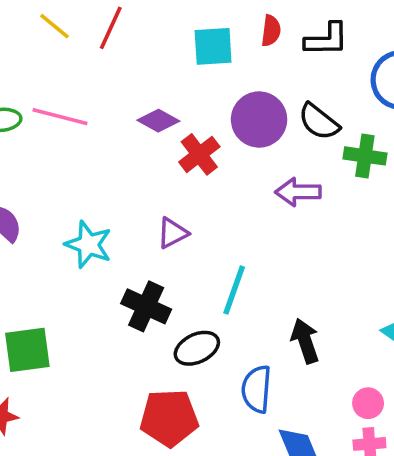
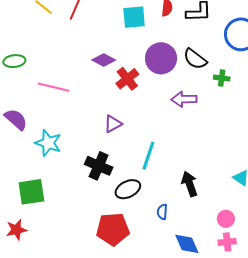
pink line: (60, 117) -> (53, 87), moved
green cross: (365, 156) -> (222, 78), size x0.7
cyan star: (88, 244) -> (48, 143), moved
blue semicircle: (256, 389) -> (162, 212), size x0.6

